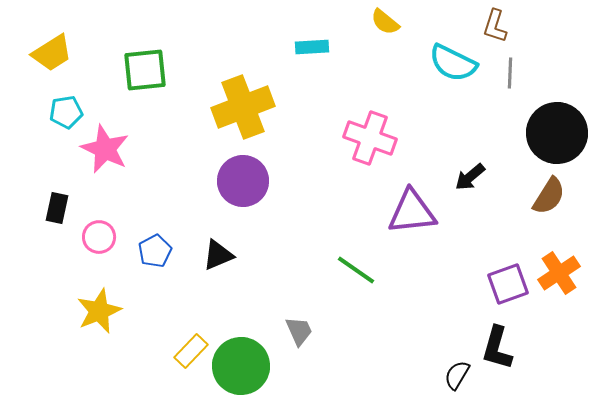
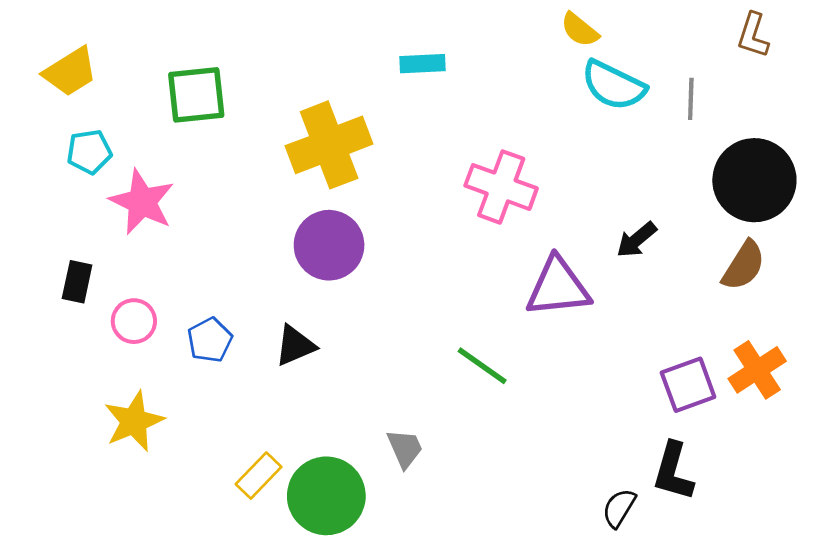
yellow semicircle: (385, 22) -> (580, 30), moved
brown L-shape: (495, 26) -> (753, 35), moved

